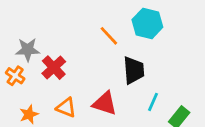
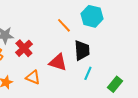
cyan line: (153, 102) -> (88, 73), moved
red triangle: (105, 103) -> (58, 62), moved

